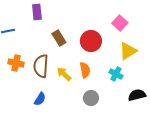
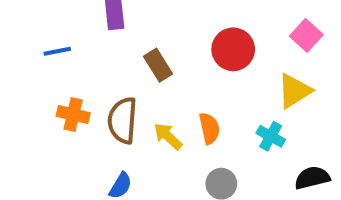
pink square: (120, 23) -> (306, 35), moved
red circle: (91, 41) -> (233, 49), moved

